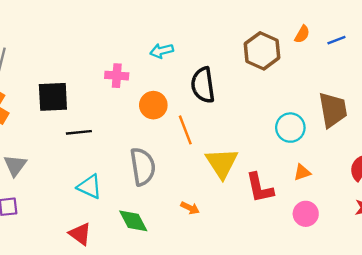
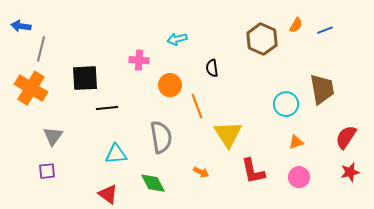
black semicircle: (203, 85) -> (212, 68), size x0.6
cyan triangle: (90, 187) -> (116, 154), turned -30
red L-shape: (260, 188) -> (253, 171), moved

